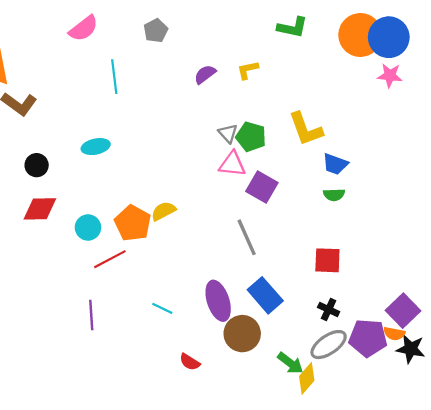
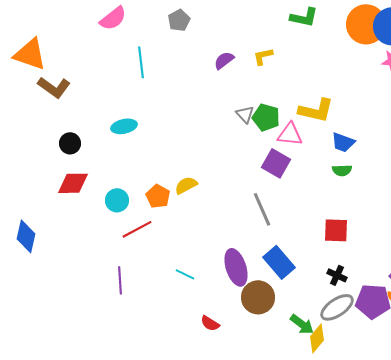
yellow L-shape: (306, 129) -> (316, 110), turned -57
pink triangle: (232, 164) -> (290, 134), moved
orange pentagon: (133, 223) -> (158, 196), size x0.7

